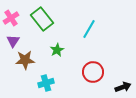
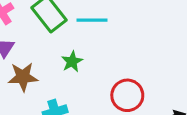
cyan line: (89, 29) -> (92, 20), moved, turned 60

